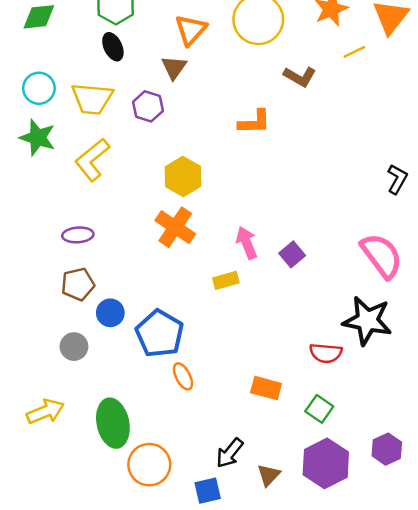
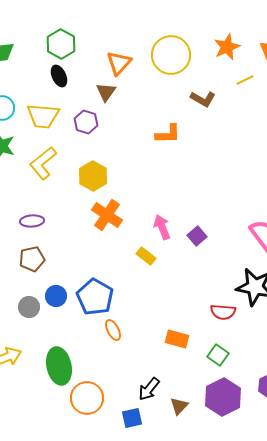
yellow hexagon: (183, 177) -> (93, 176), moved
yellow rectangle: (226, 280) -> (146, 256), turned 54
blue circle: (110, 313) -> (56, 296), moved

